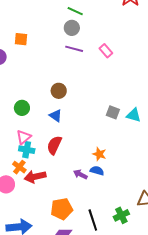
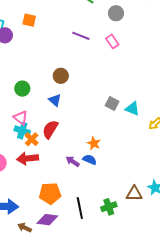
gray circle: (72, 28) -> (116, 13), moved
pink triangle: (24, 137) -> (21, 118), turned -49
orange cross: (19, 167) -> (32, 139), moved

